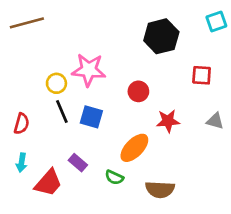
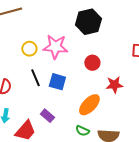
black hexagon: (161, 36) -> (88, 22), moved
yellow circle: (56, 83) -> (29, 49), moved
green semicircle: (114, 177) -> (82, 131), moved

